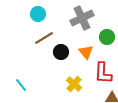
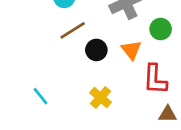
yellow cross: (74, 84) -> (101, 97), moved

